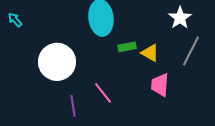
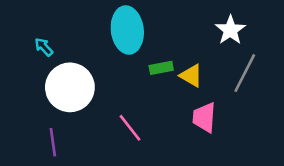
cyan arrow: (15, 20) -> (44, 47), moved
purple line: (73, 106) -> (53, 142), moved

